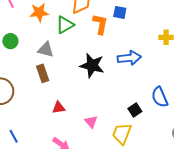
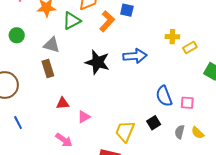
orange L-shape: (100, 24) -> (107, 21), turned 30
black square: (135, 110) -> (154, 123), moved
pink triangle: (91, 122) -> (84, 117), moved, turned 40
blue line: (14, 136) -> (18, 123), moved

